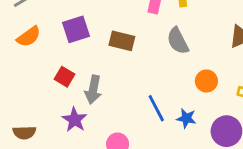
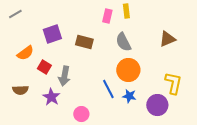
orange semicircle: (29, 37) -> (25, 53), moved
orange circle: (206, 81) -> (128, 70), moved, size x1.5
brown semicircle: (24, 133) -> (20, 90), moved

